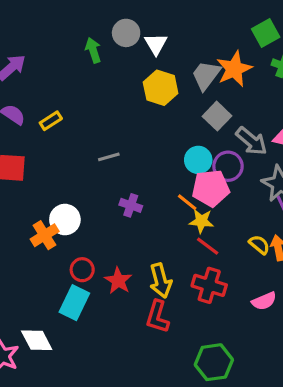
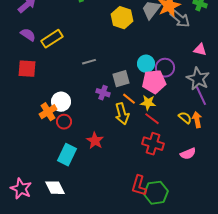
gray square: (217, 116) -> (121, 79), moved, turned 30
yellow rectangle: (51, 121) -> (52, 39), size x1.5
gray arrow: (252, 141) -> (180, 19), moved
orange line: (187, 202) -> (129, 99), moved
red circle: (82, 270) -> (64, 122), moved
yellow arrow: (161, 281) -> (122, 114), moved
red L-shape: (157, 317) -> (139, 186), moved
white diamond: (37, 340) -> (55, 188), moved

